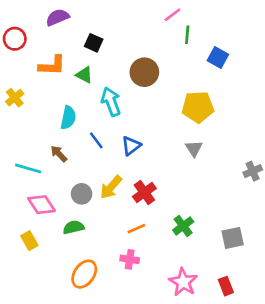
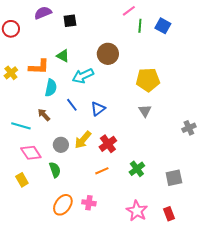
black square: (94, 43) -> (70, 21), moved, turned -32
blue square: (218, 57) -> (163, 26), moved
orange L-shape: (52, 66) -> (39, 67), moved
cyan arrow: (111, 102) -> (83, 76), turned -95
green semicircle: (74, 227) -> (55, 170), turned 84
pink cross: (130, 259) -> (89, 203), moved

